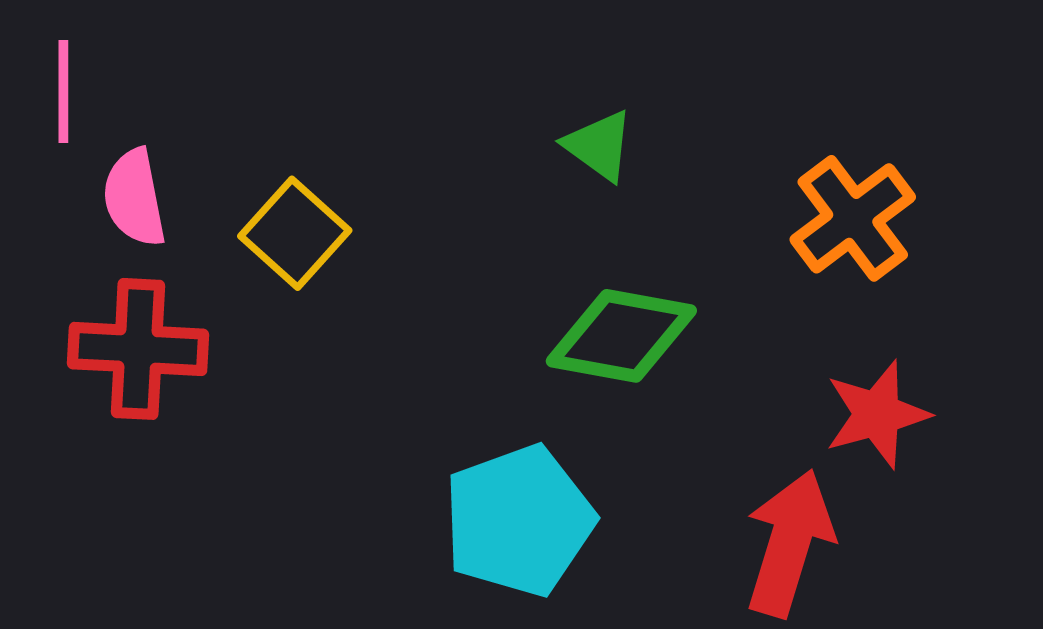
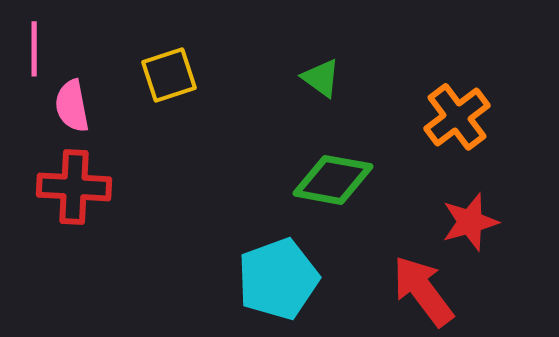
yellow square: (295, 233) -> (169, 75), moved, turned 30
red arrow: (789, 543) -> (423, 291), turned -54

